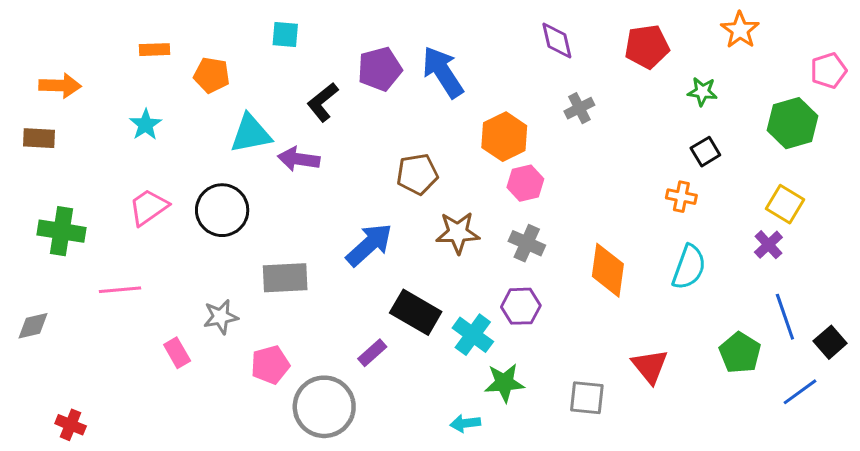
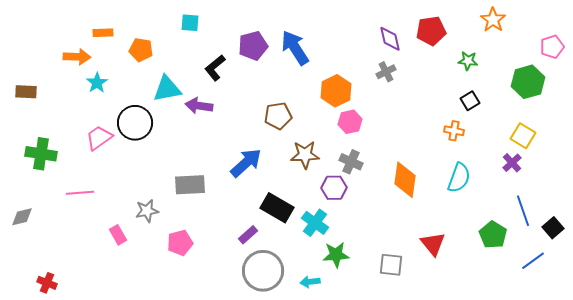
purple diamond: (557, 41) -> (390, 39), moved
orange arrow: (60, 86) -> (77, 57), moved
black circle: (222, 210) -> (135, 123), moved
purple hexagon: (521, 306) -> (334, 188), moved
gray circle: (324, 407) -> (263, 271), moved

